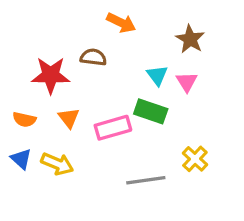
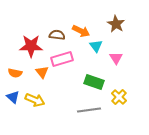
orange arrow: (121, 23) -> (81, 31), moved
pink triangle: (187, 82) -> (116, 58), moved
green rectangle: (151, 111) -> (94, 82), moved
pink rectangle: (113, 128) -> (62, 59), moved

